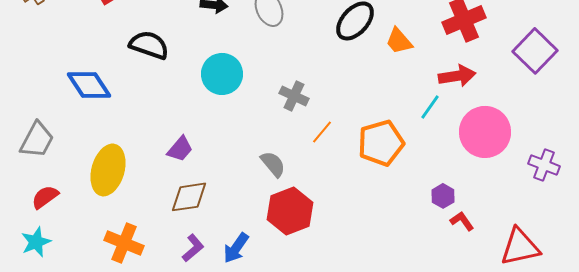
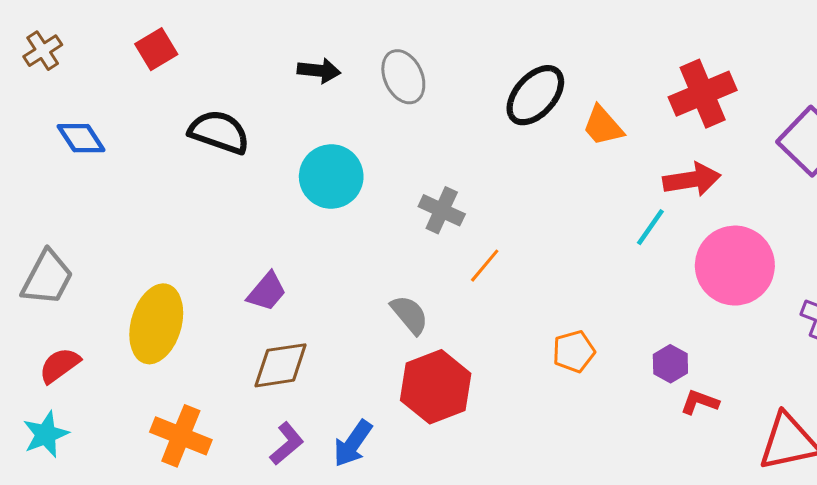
blue diamond: (89, 85) -> (81, 138), moved, size x0.7
orange pentagon: (381, 143) -> (574, 351), moved, size x0.6
red L-shape: (462, 221) -> (700, 402), turned -35

